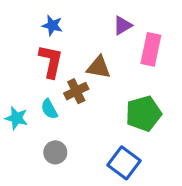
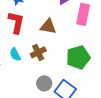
brown cross: (76, 91) -> (38, 52), moved
gray circle: (55, 152) -> (44, 83), moved

